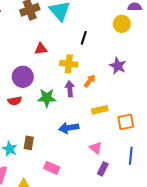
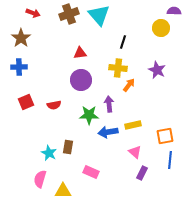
yellow cross: (69, 64) -> (118, 68), moved
purple circle: (23, 77) -> (81, 80), moved
purple arrow: (70, 89) -> (109, 104), moved
green star: (47, 98) -> (89, 115), moved
yellow rectangle: (100, 110) -> (133, 125), moved
orange square: (126, 122) -> (165, 136), moved

